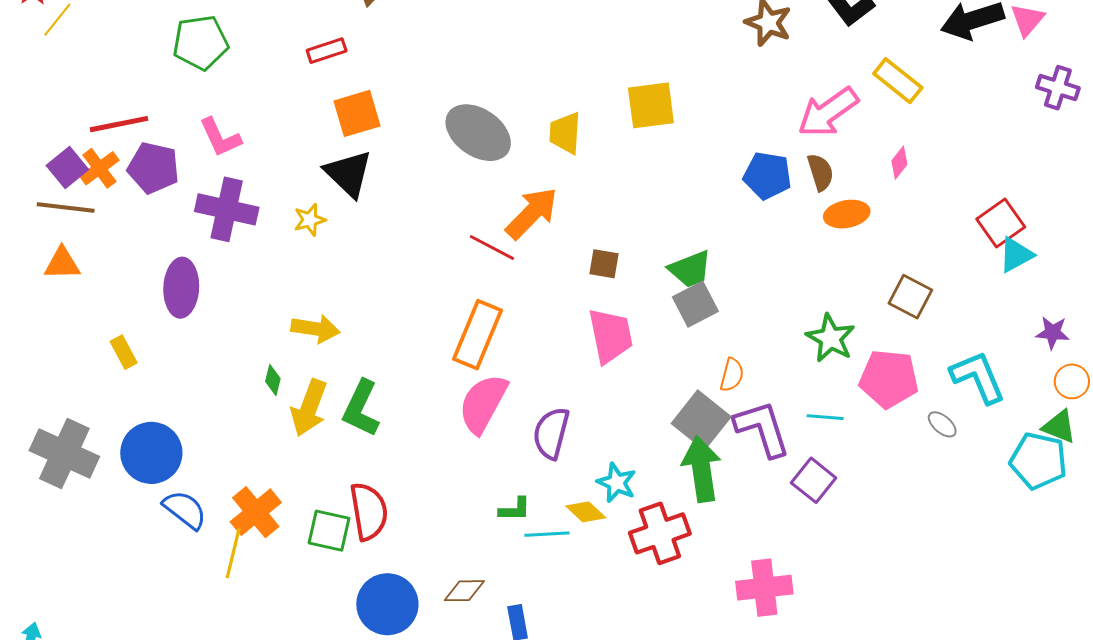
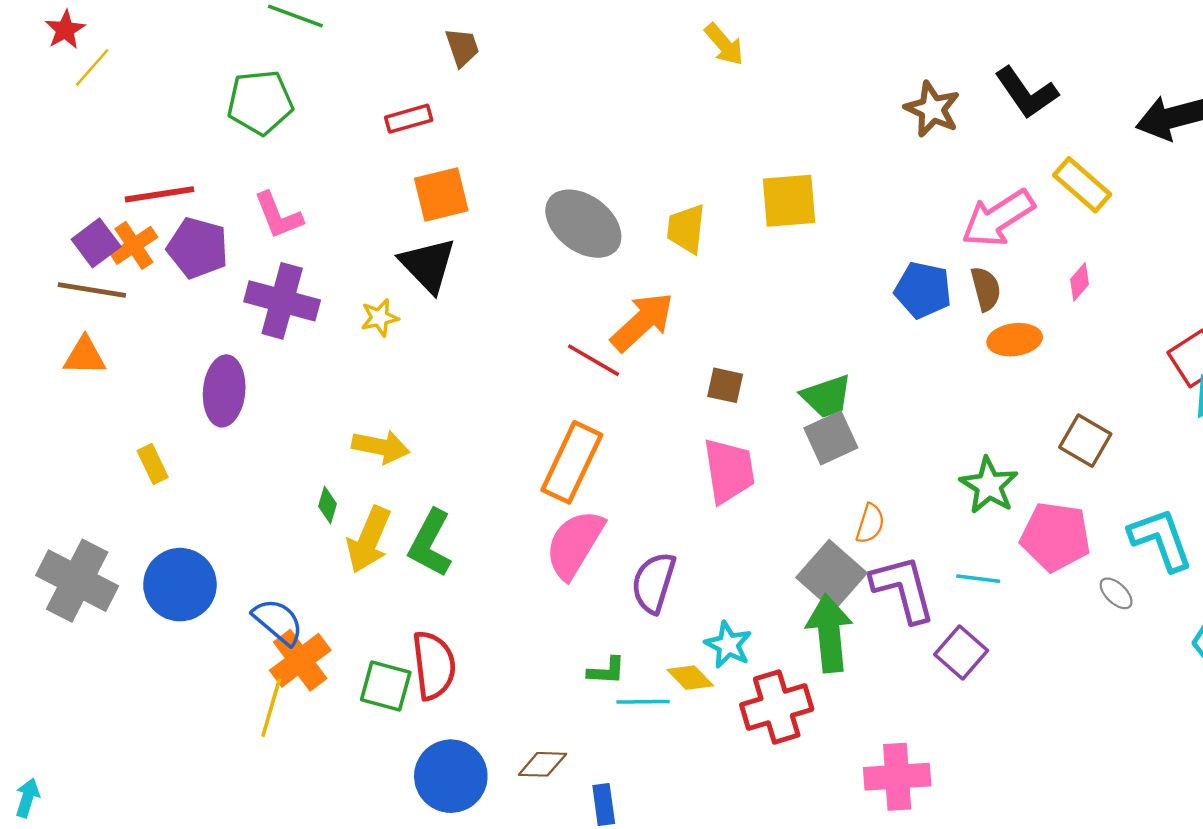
blue semicircle: (185, 510) -> (278, 622), moved

